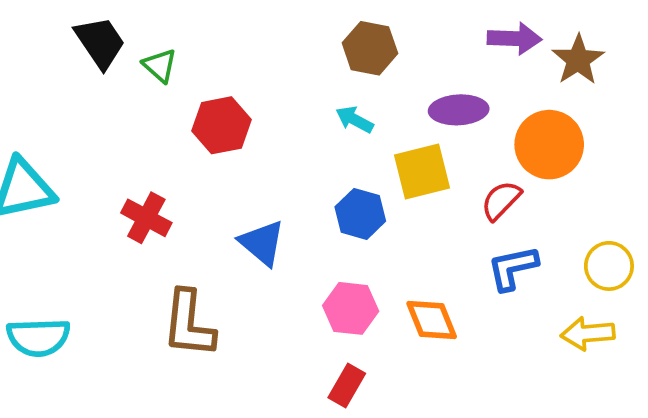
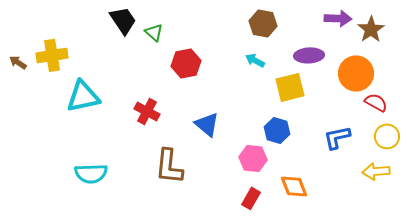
red semicircle: (501, 200) -> (376, 102), moved, turned 75
blue hexagon: (360, 214) -> (277, 130), moved
orange diamond: (432, 320) -> (294, 186), moved

